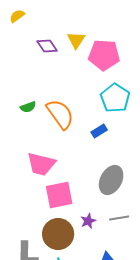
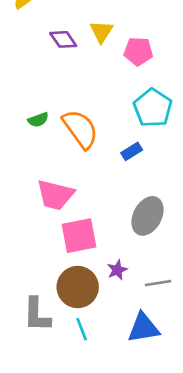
pink pentagon: (104, 55) -> (138, 51), size x0.7
gray line: (119, 218) -> (158, 283), moved

